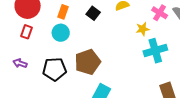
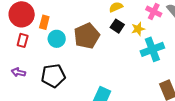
orange rectangle: (63, 12) -> (44, 22), moved
black square: (93, 13) -> (117, 26), moved
brown pentagon: (88, 62) -> (87, 36), moved

